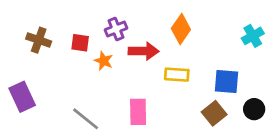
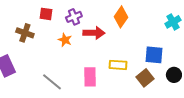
brown cross: (39, 40) -> (25, 33), moved
red square: (80, 43) -> (46, 14), moved
yellow rectangle: (177, 75) -> (118, 65), moved

